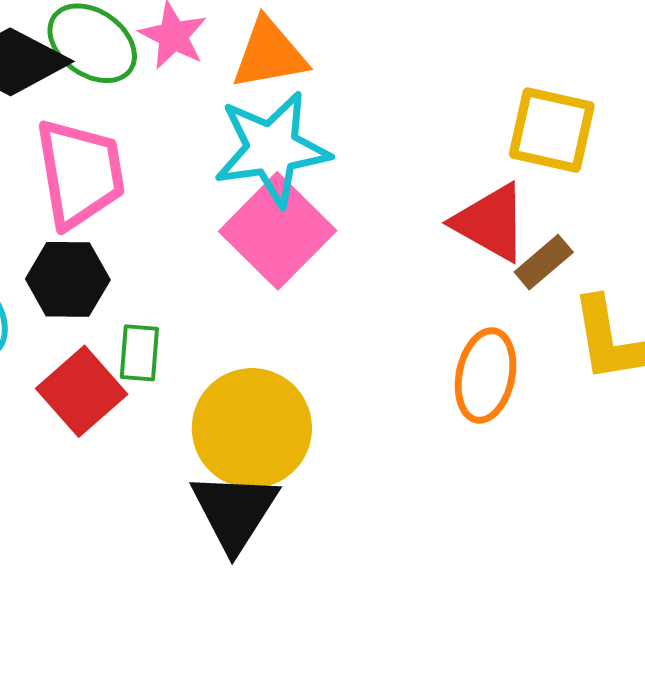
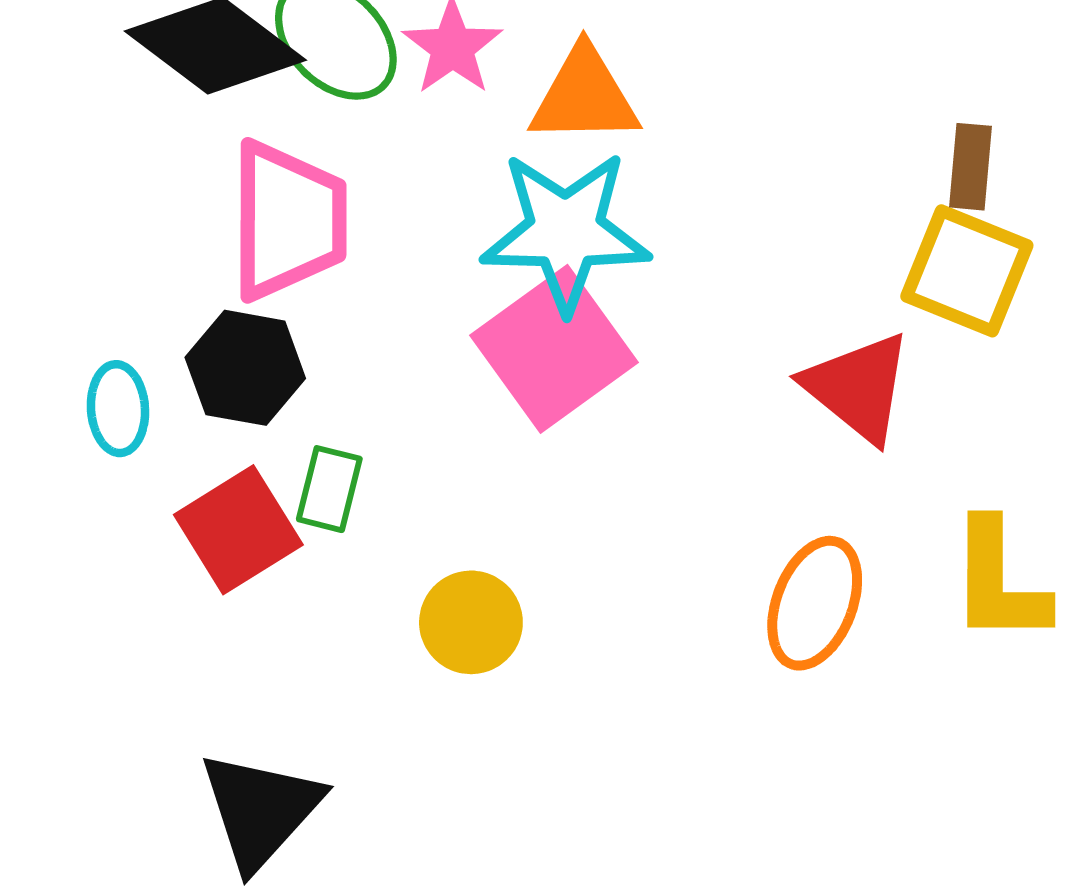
brown rectangle: (544, 262) -> (970, 167), moved, turned -54
yellow circle: (252, 428) -> (471, 622), size x0.6
black triangle: (234, 511) -> (260, 810), moved

